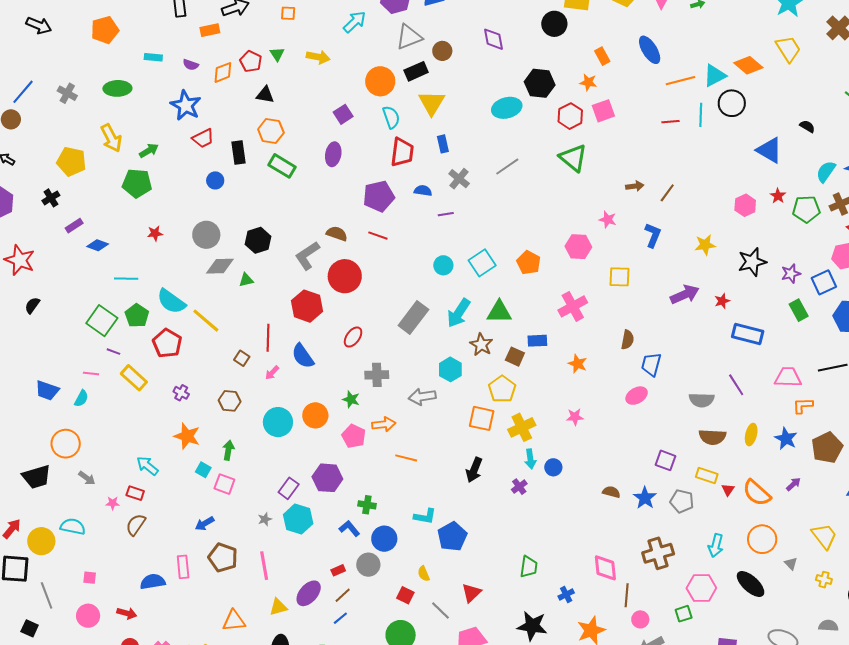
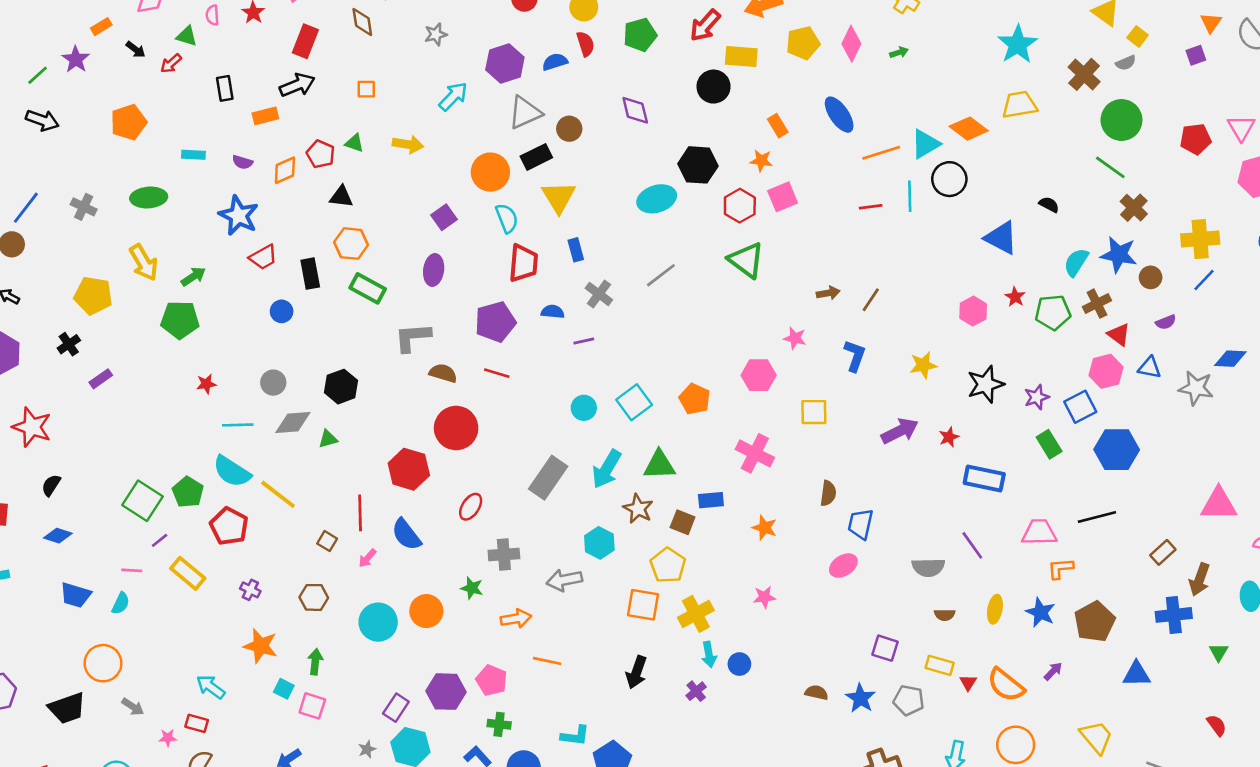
yellow trapezoid: (788, 49) -> (1020, 105), turned -64
green triangle: (277, 54) -> (354, 143), turned -35
gray circle: (206, 235) -> (273, 383), size x0.7
blue diamond: (98, 245) -> (58, 536), moved
gray L-shape: (307, 256) -> (413, 337), moved, turned 32
cyan line: (126, 279) -> (238, 425), moved
pink cross: (573, 306) -> (755, 453), turned -32
purple line: (113, 352) -> (160, 540), turned -56
pink pentagon: (354, 436) -> (492, 680), moved
brown semicircle: (712, 437) -> (945, 615), size x0.6

